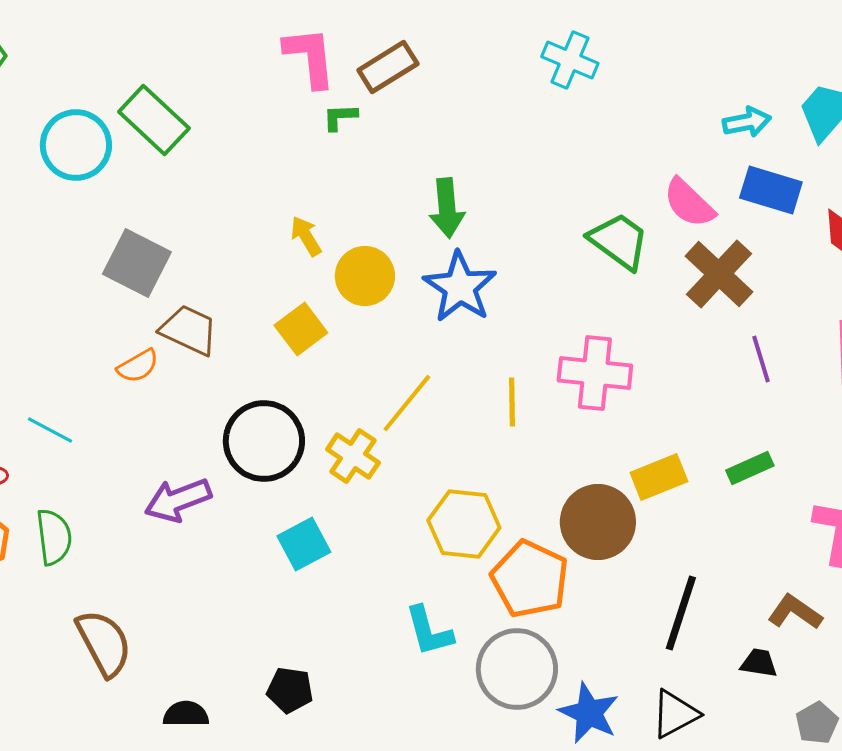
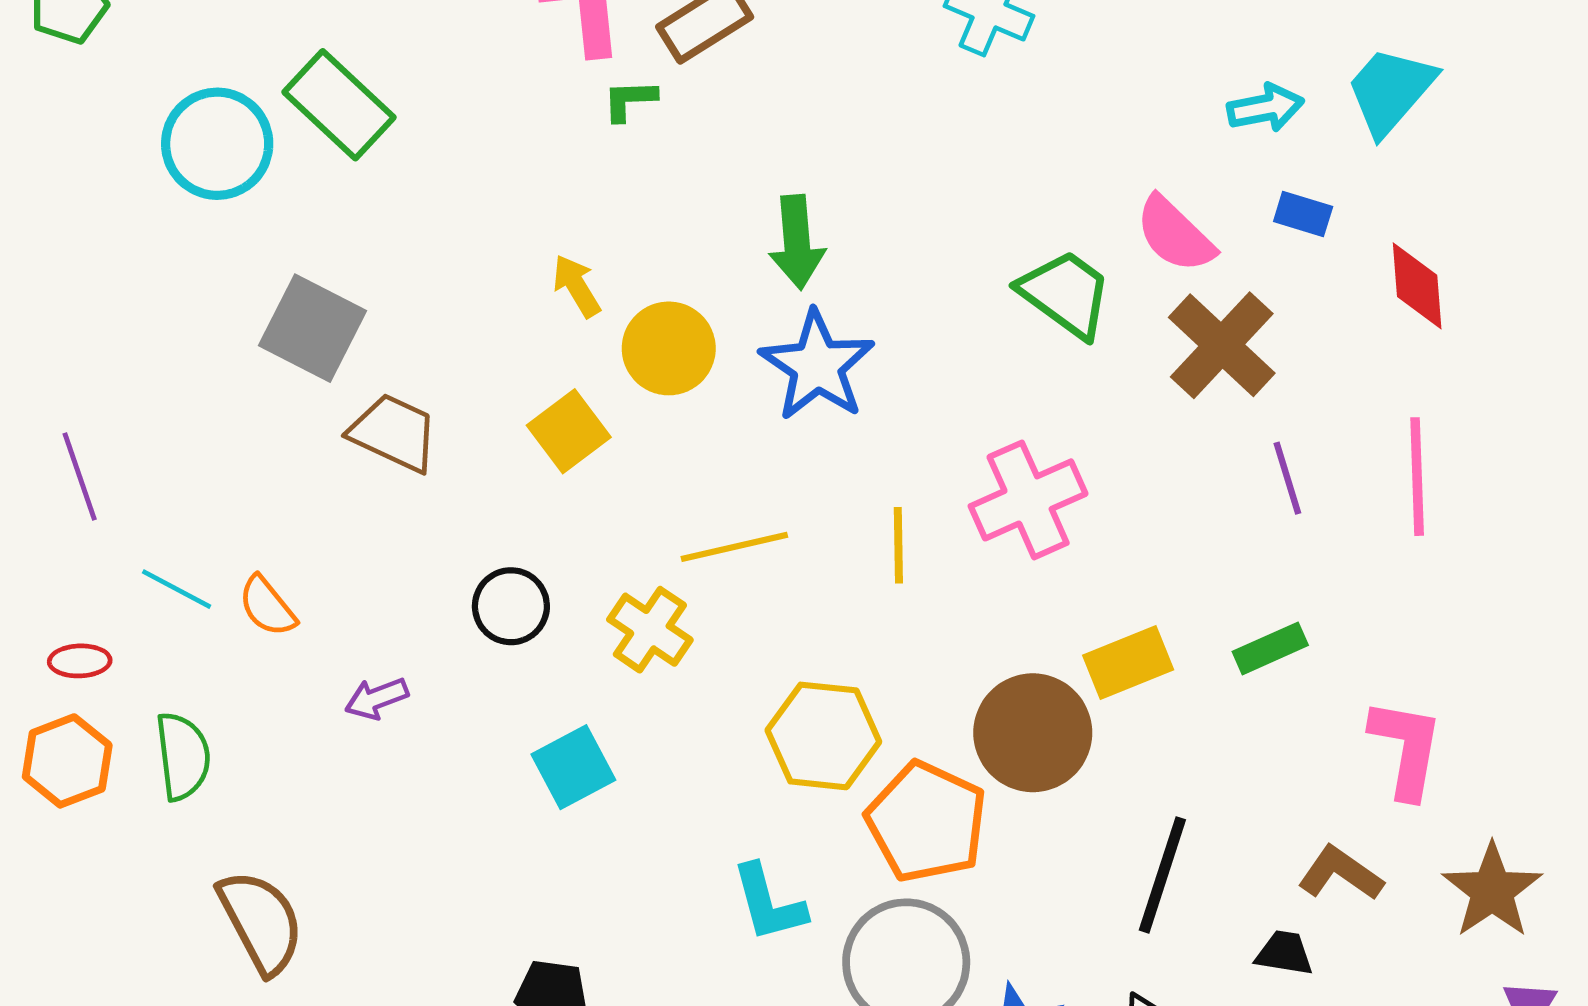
blue rectangle: (771, 190) -> (1303, 214), size x0.6
orange semicircle: (138, 366) -> (267, 606), moved, turned 81
pink cross: (595, 373) -> (1028, 500), turned -30
yellow line: (407, 403) -> (734, 547), turned 38
black circle: (264, 441) -> (511, 606), size x0.6
purple arrow: (178, 500) -> (377, 698), size x0.6

